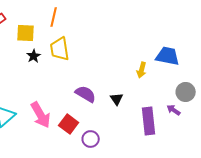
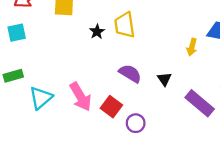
yellow trapezoid: (60, 49) -> (125, 25), moved
black star: (34, 56) -> (97, 32), moved
purple rectangle: (149, 121) -> (200, 103), turned -44

